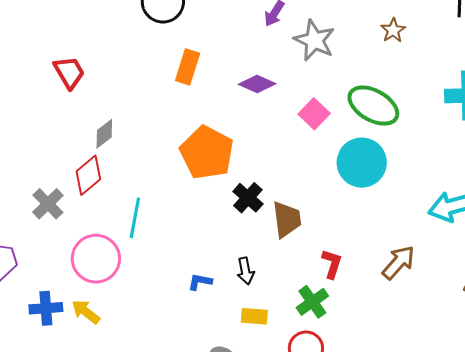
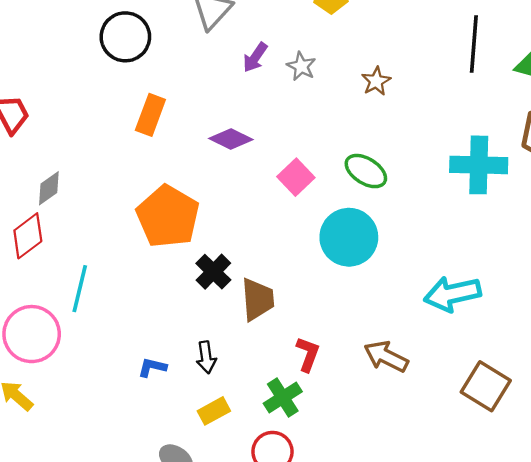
brown star: (393, 30) -> (376, 81), moved
gray star: (314, 40) -> (301, 66), moved, size x0.6
green ellipse: (373, 106) -> (366, 171), size x0.7
brown arrow: (398, 262) -> (386, 356), turned -108
yellow rectangle: (254, 316) -> (214, 411), turned -36

